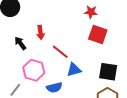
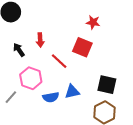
red square: (98, 34) -> (82, 47), moved
blue triangle: (74, 70) -> (72, 92), moved

